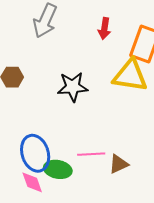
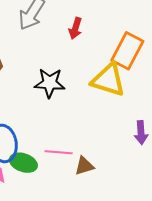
red arrow: (104, 28) -> (75, 28), moved

